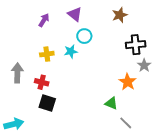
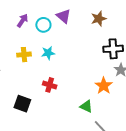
purple triangle: (75, 14) -> (64, 16), moved
cyan circle: (84, 36) -> (43, 25), moved
red cross: (42, 82) -> (50, 85), moved

